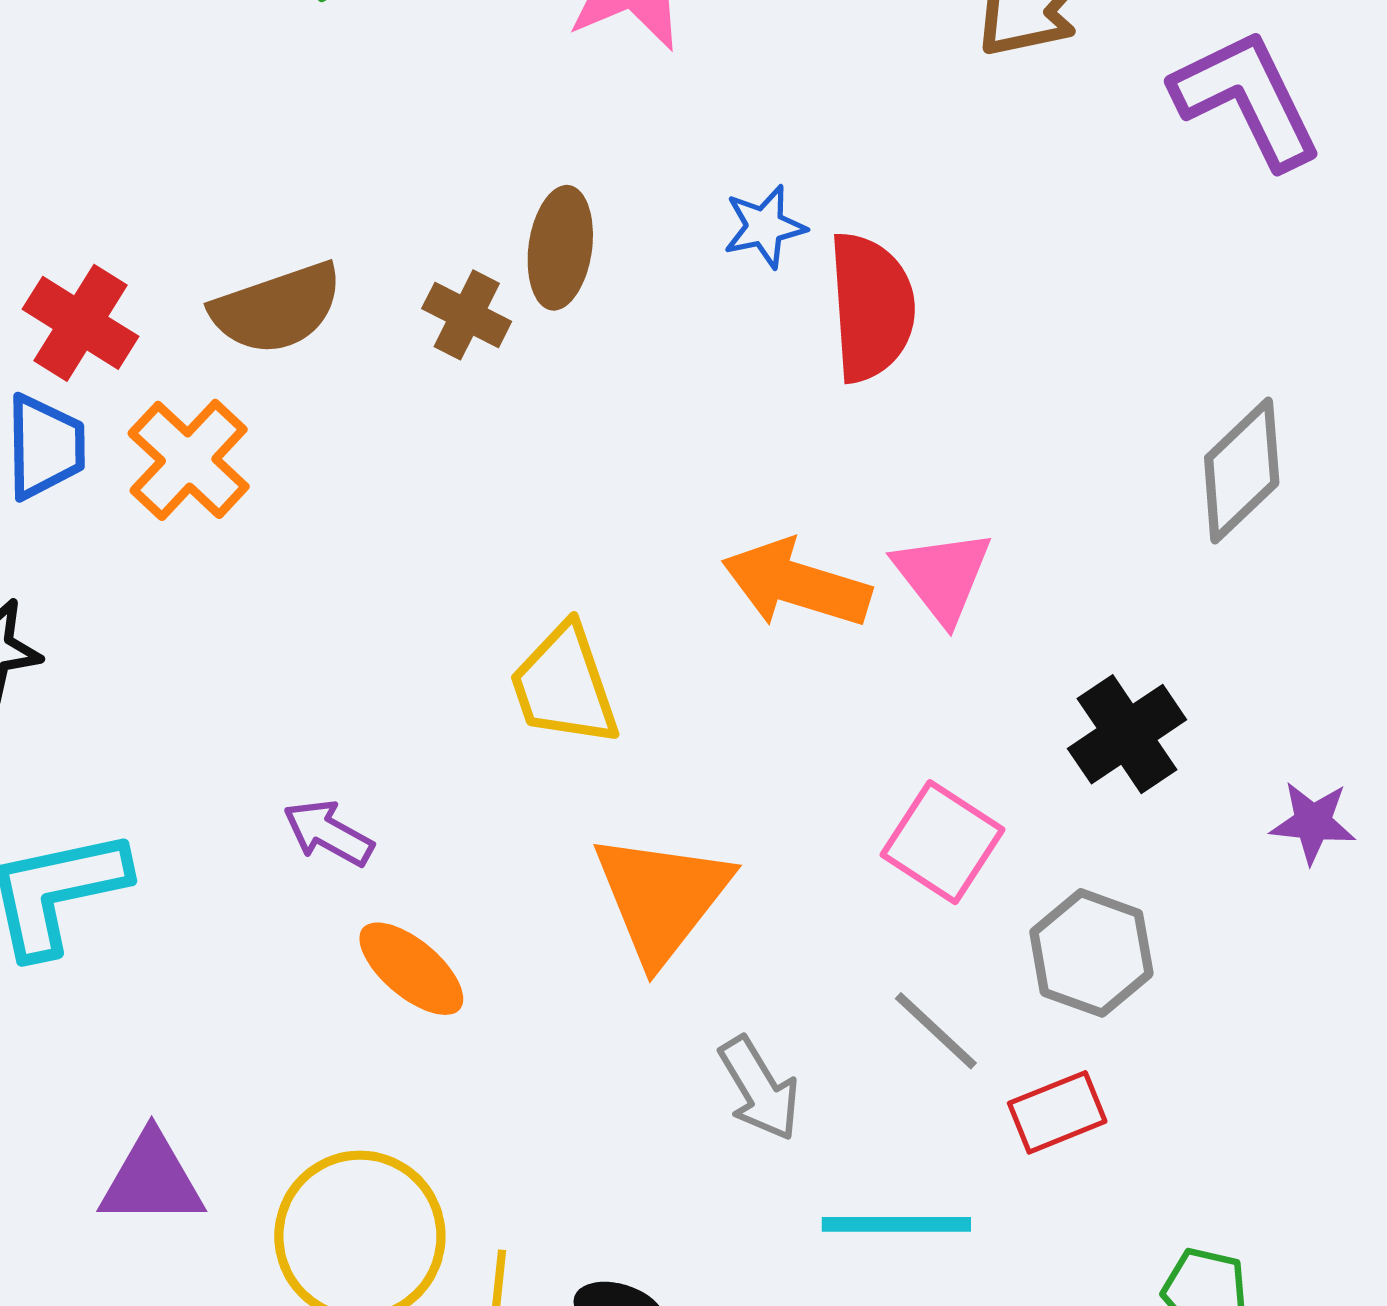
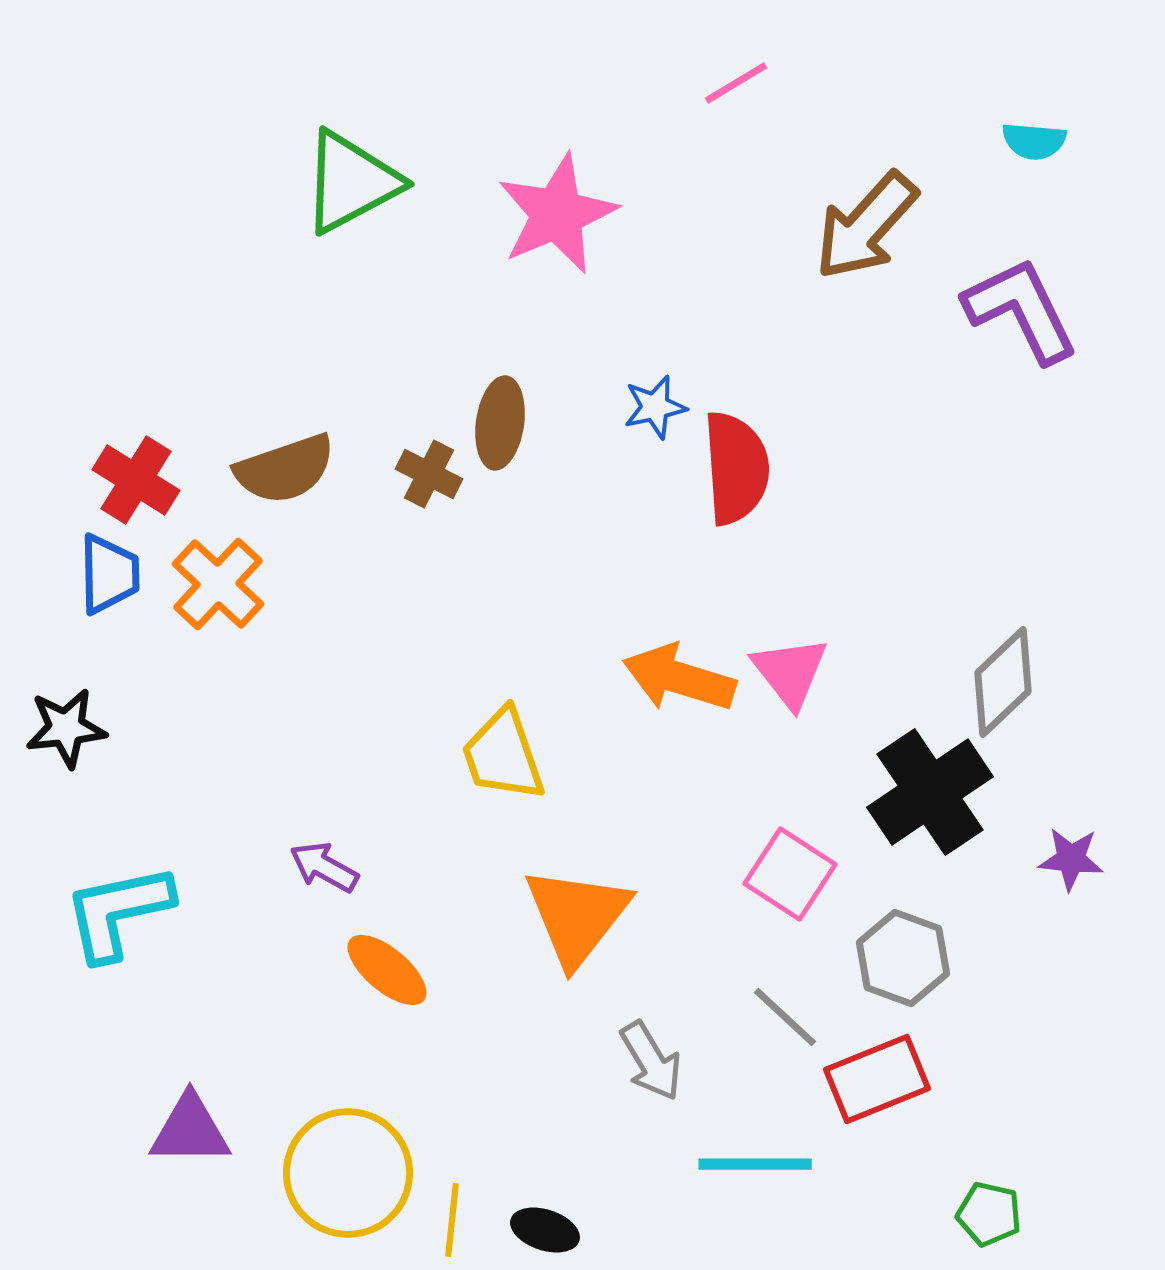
gray diamond: (1242, 470) -> (1003, 682), moved
black cross: (1127, 734) -> (930, 792), size x1.4
red rectangle: (1057, 1112) -> (877, 1079), size x1.4

